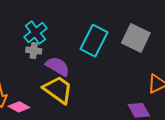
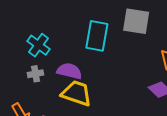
gray cross: (34, 51) -> (35, 74), moved

